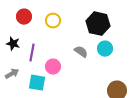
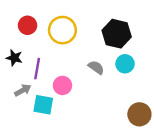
yellow circle: (53, 21) -> (62, 30), size x1.5
gray arrow: (12, 74) -> (23, 90), moved

